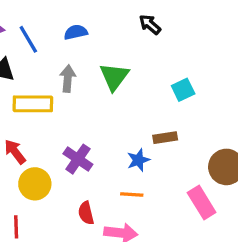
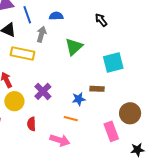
gray arrow: (68, 79) -> (41, 34), moved
cyan square: (183, 90) -> (113, 62), size x1.5
red semicircle: (86, 213) -> (31, 124), moved

